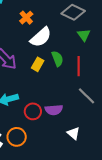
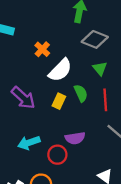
green triangle: (84, 35) -> (100, 69), moved
purple semicircle: (54, 110) -> (75, 138), moved

